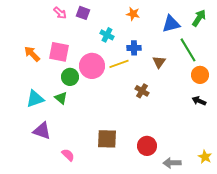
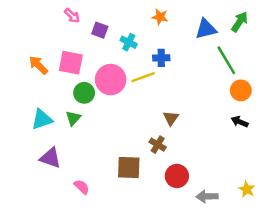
purple square: (83, 13) -> (100, 30), moved
brown triangle: (159, 62) -> (171, 118), moved
brown cross: (142, 91) -> (158, 145), moved
green triangle: (61, 98) -> (73, 118), turned 32

